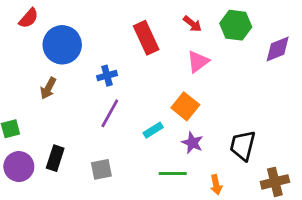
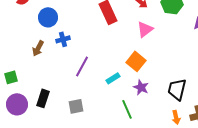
blue circle: (62, 45) -> (48, 17), size x0.7
blue cross: (107, 76) -> (63, 39), moved
green line: (173, 174) -> (127, 109), turned 66
orange arrow: (216, 185) -> (176, 117), moved

